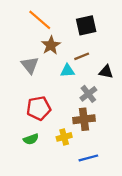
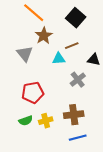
black square: (86, 25) -> (76, 18), turned -36
brown cross: (84, 119) -> (74, 115), moved
yellow cross: (64, 137) -> (46, 121), moved

